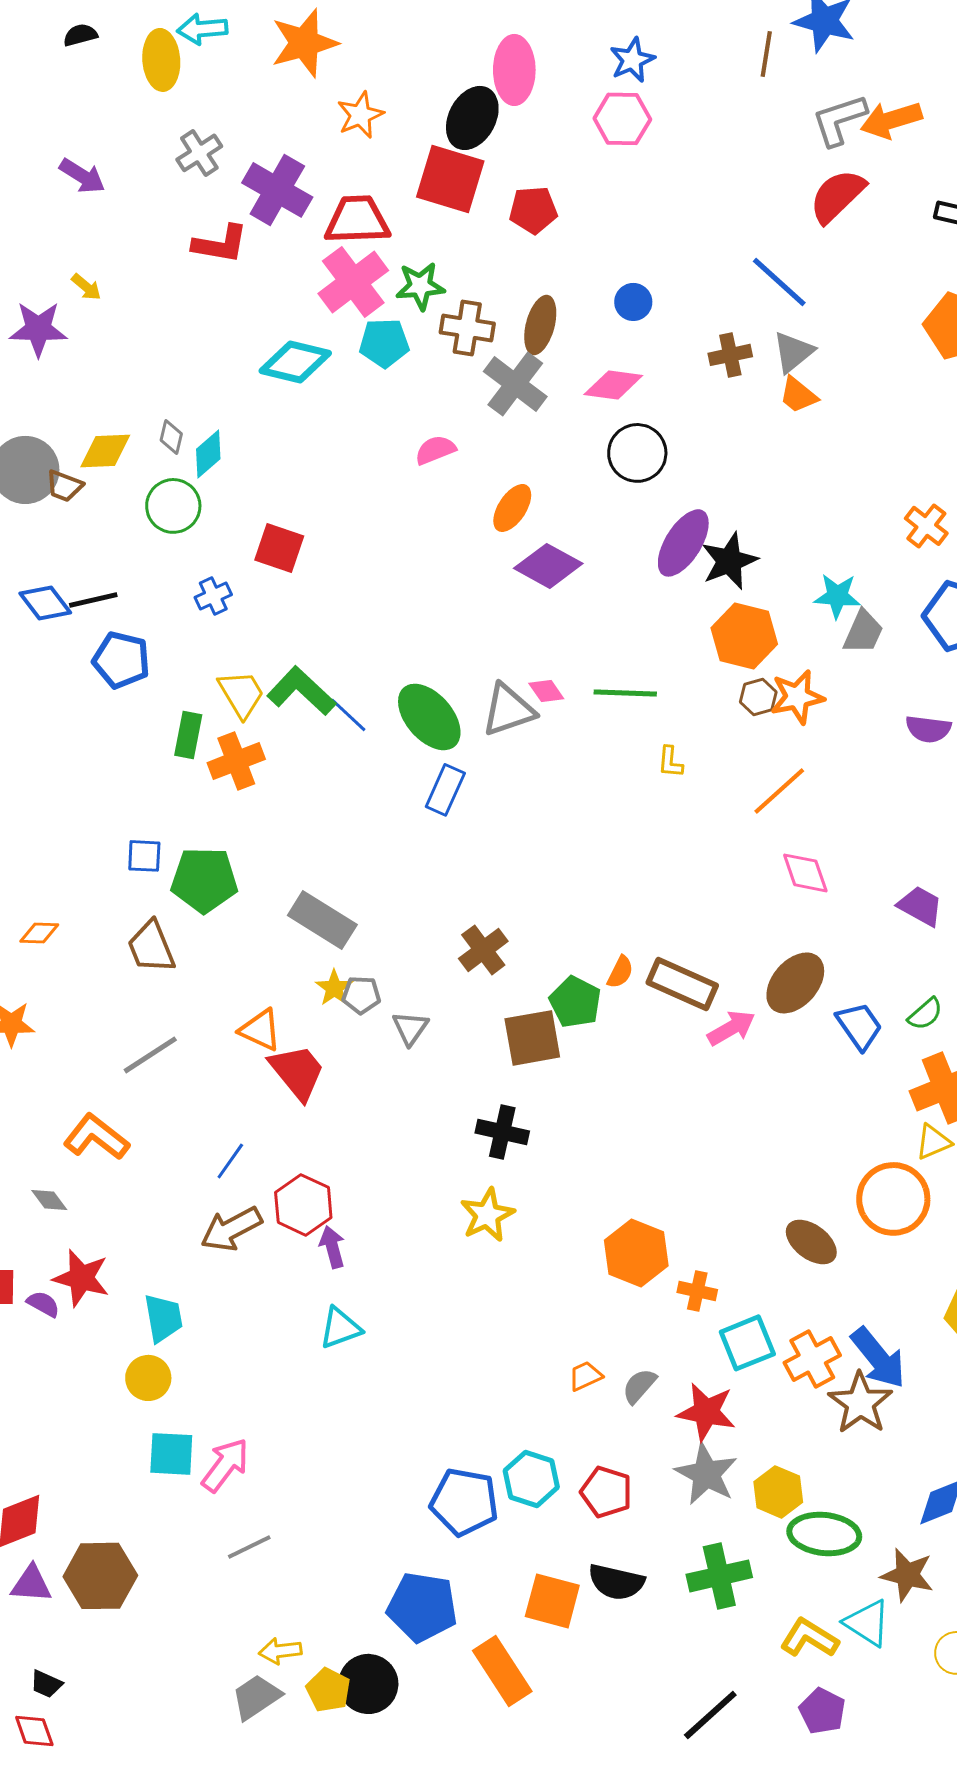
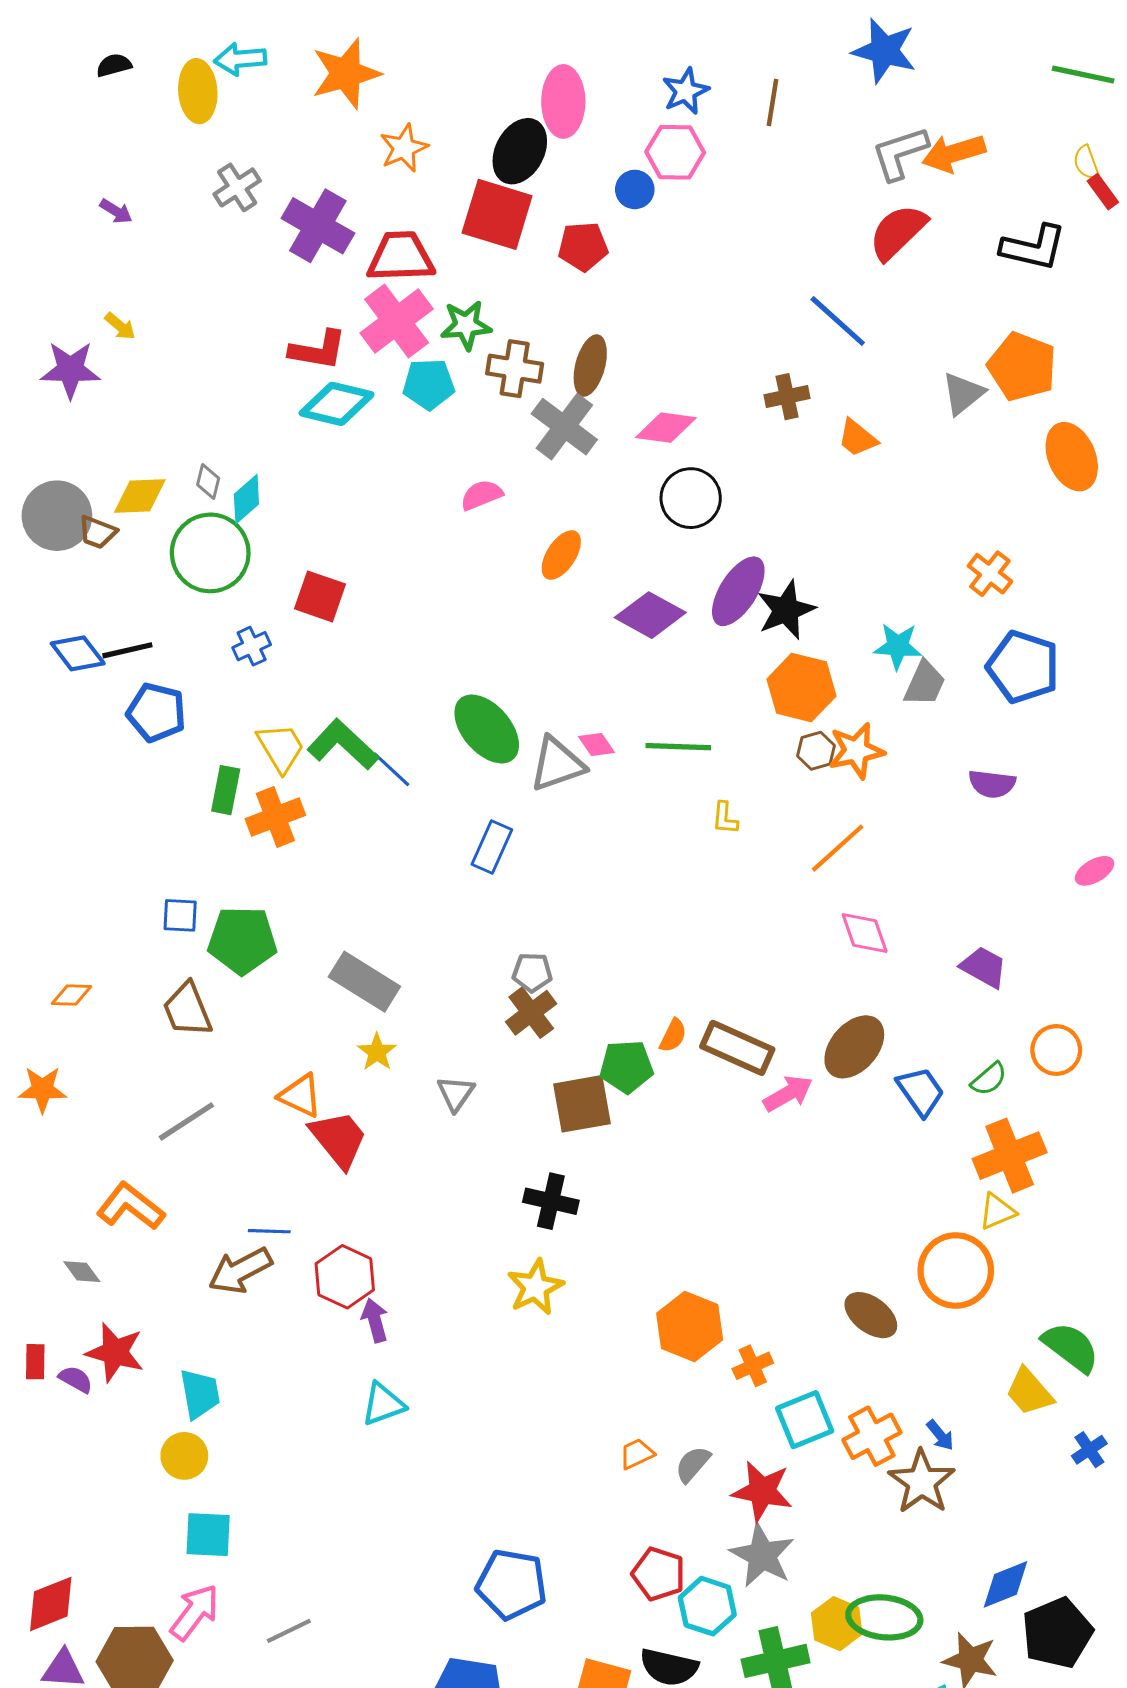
brown line: (766, 54) -> (772, 103), moved
purple arrow: (82, 176) -> (116, 211), size x0.7
red L-shape: (220, 244) -> (318, 350), moved
blue circle: (633, 302) -> (635, 189), moved
gray triangle: (793, 352) -> (963, 393), moved
green circle: (173, 506) -> (210, 553), size x1.4
purple diamond: (548, 566) -> (650, 615), moved
green ellipse: (429, 717) -> (487, 729), moved
gray pentagon: (361, 995) -> (532, 972), moved
green pentagon: (575, 1002) -> (626, 1067), turned -30
blue line: (230, 1161) -> (269, 1231), turned 57
brown arrow: (231, 1229) -> (240, 1271), moved
orange cross: (697, 1291) -> (753, 1366), turned -36
blue arrow: (878, 1358) -> (940, 1435), size x0.5
pink arrow: (225, 1465) -> (195, 1612), moved
cyan hexagon: (531, 1479) -> (707, 1606), moved
yellow hexagon: (778, 1492) -> (837, 1624), moved

